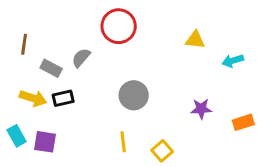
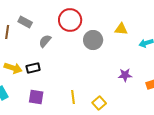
gray rectangle: (51, 68) -> (25, 22), moved
gray circle: (134, 95) -> (93, 40), moved
purple square: (45, 142) -> (36, 97), moved

